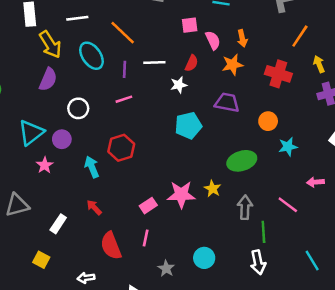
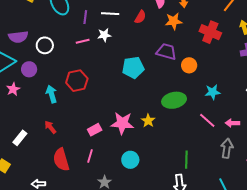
purple semicircle: (48, 79) -> (18, 37), moved, turned 54
white star: (179, 85) -> (104, 35), moved
orange circle: (268, 121) -> (189, 65), moved
pink line: (288, 205) -> (207, 120), moved
gray arrow: (245, 207) -> (227, 148), moved
cyan circle: (204, 258) -> (130, 160), moved

